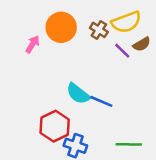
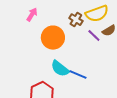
orange circle: (61, 27) -> (53, 38), moved
pink arrow: (33, 44) -> (32, 15), moved

